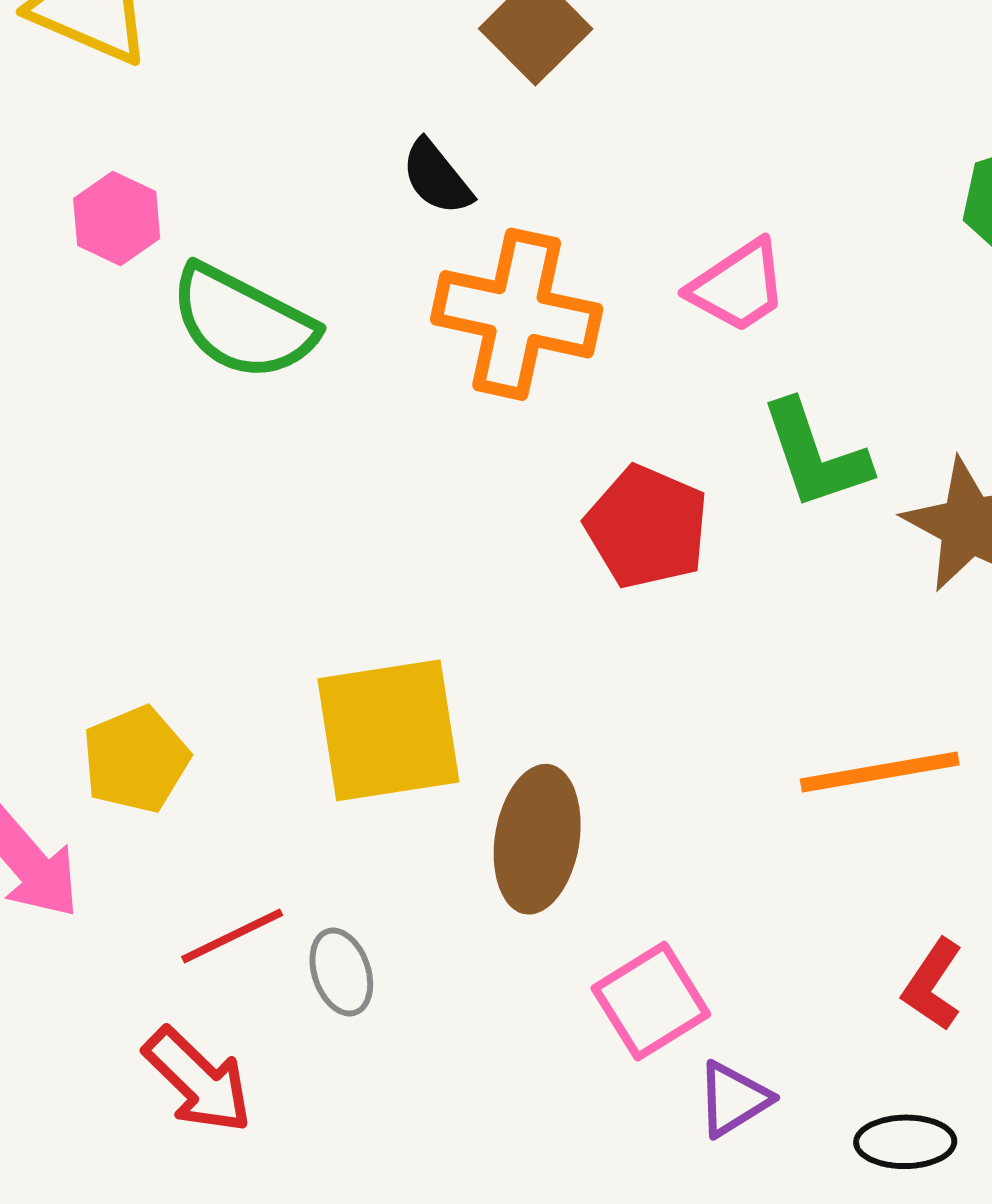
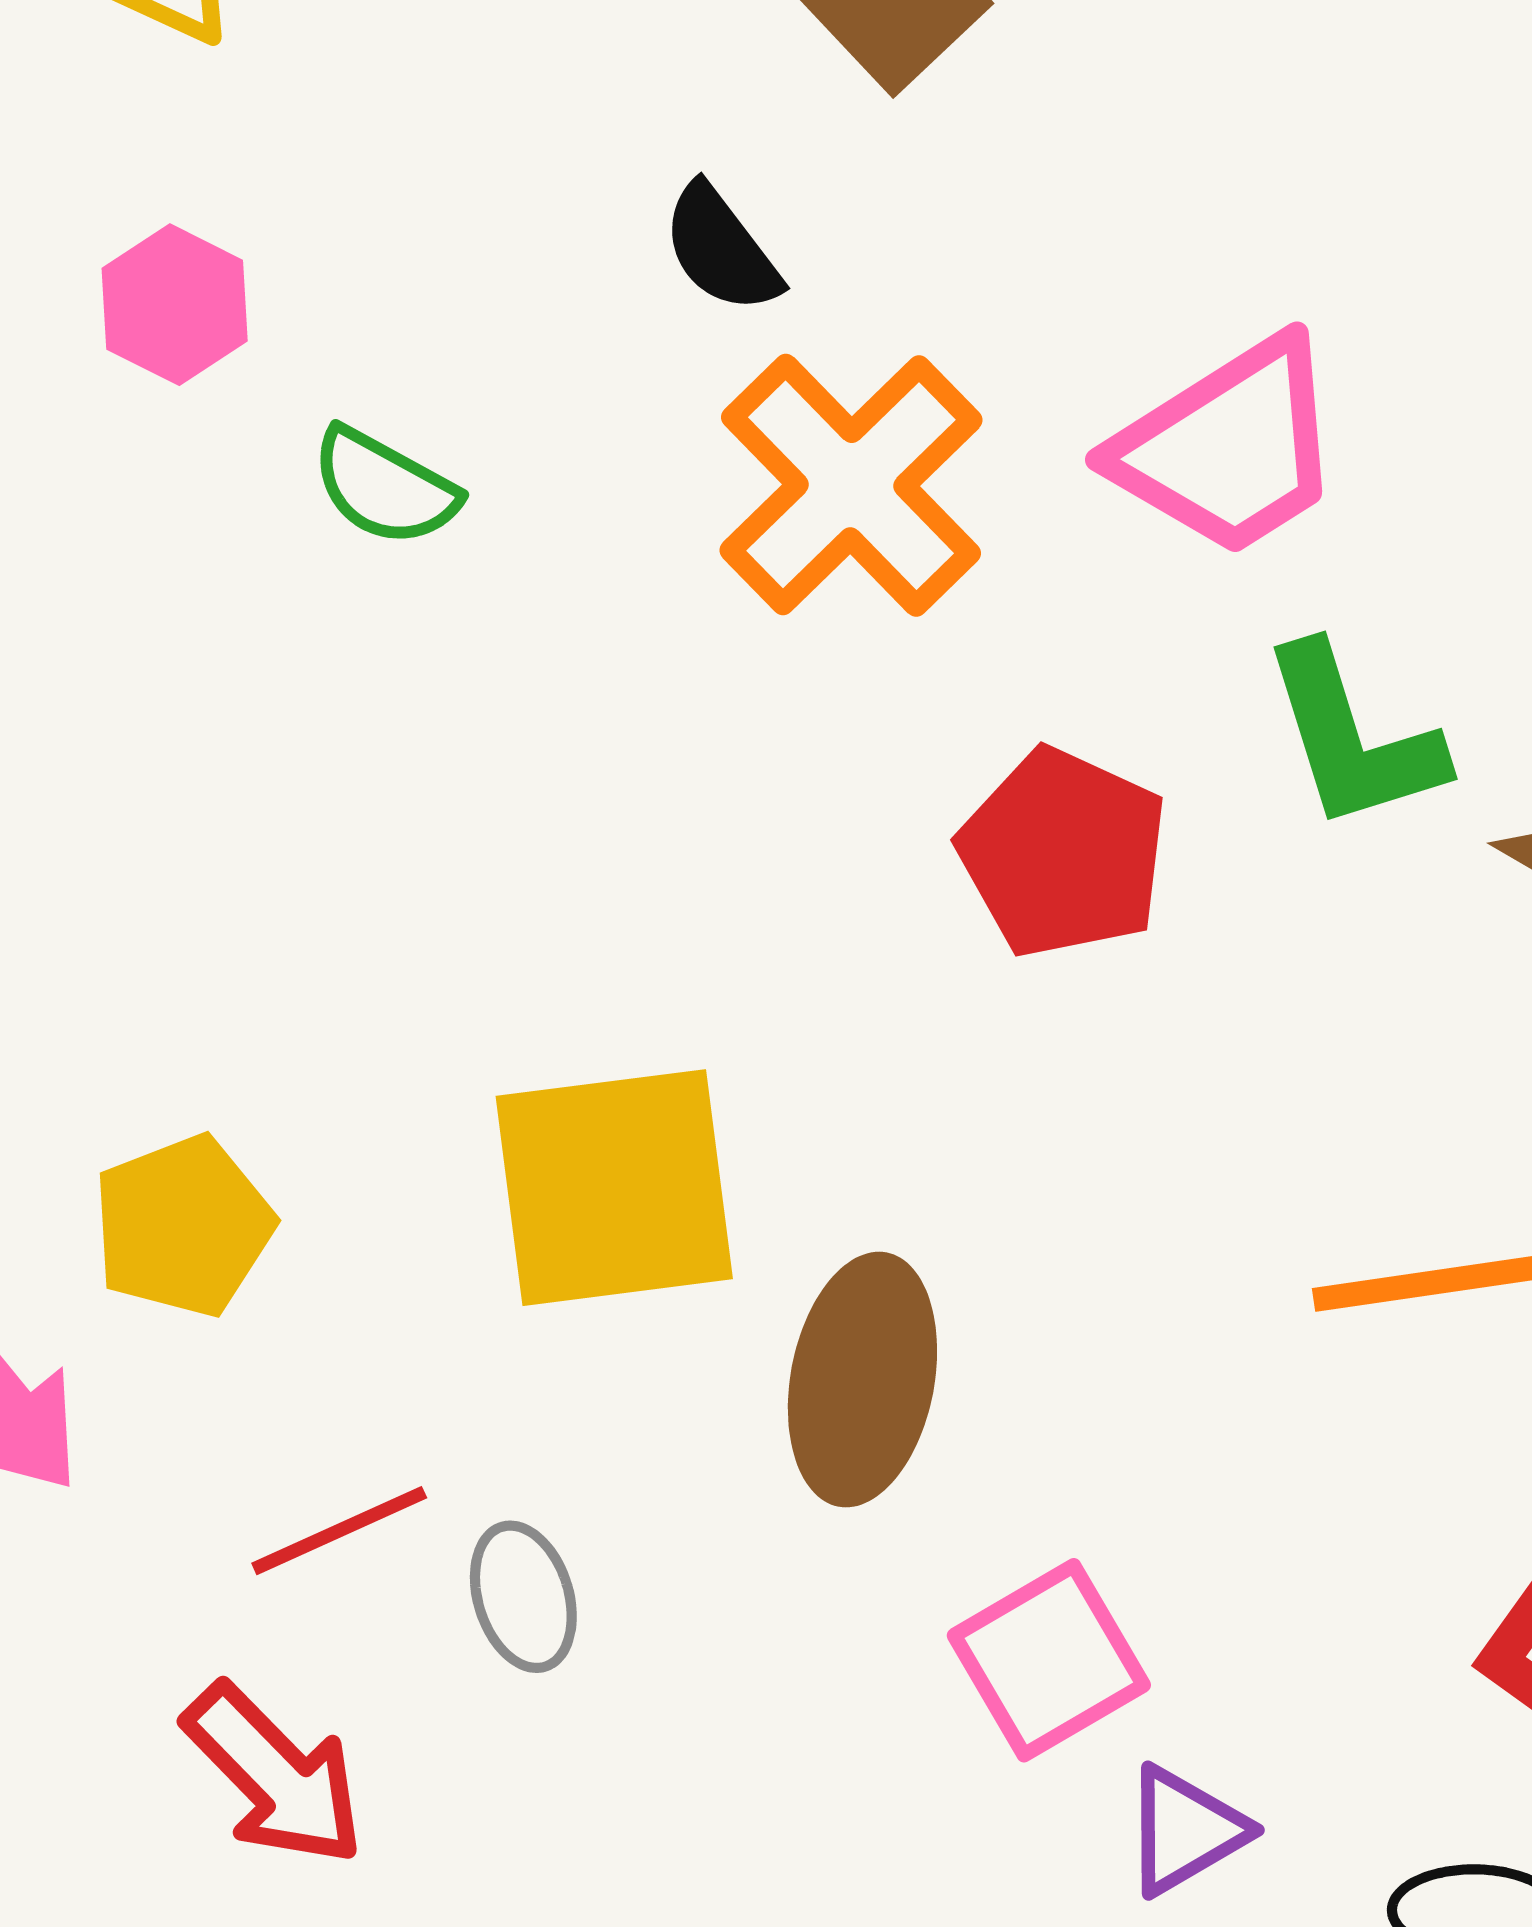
pink trapezoid: (738, 286) -> (1229, 447), size x1.4
orange cross: (517, 314) -> (851, 485), turned 32
green semicircle: (243, 322) -> (385, 487), size x0.6

